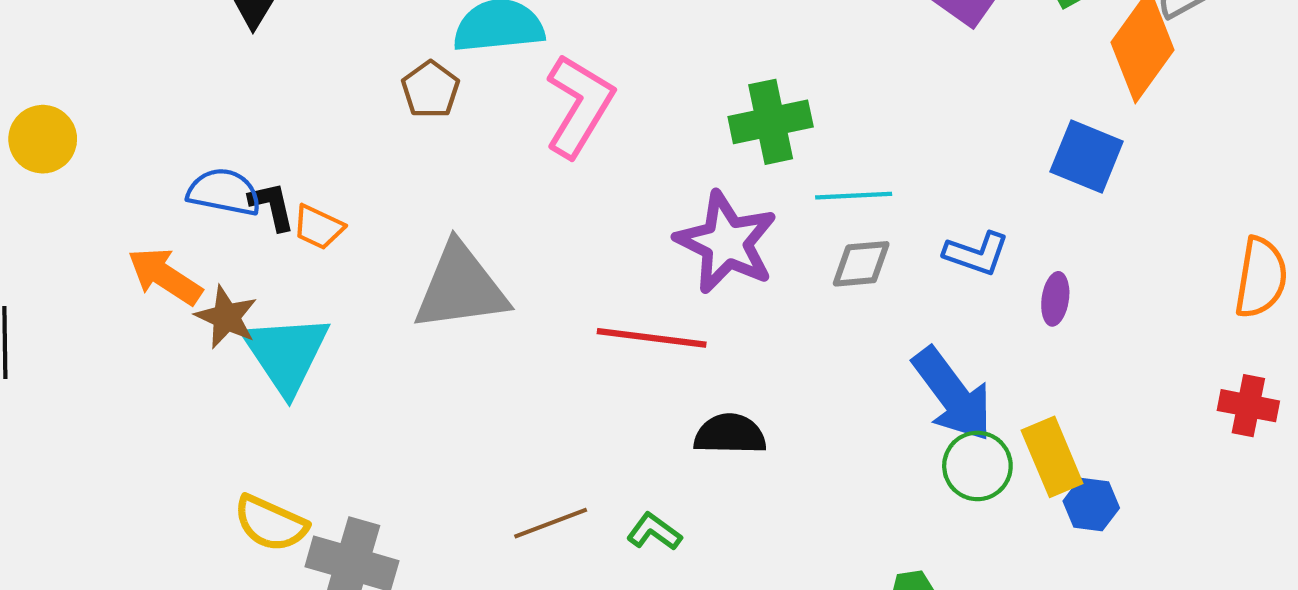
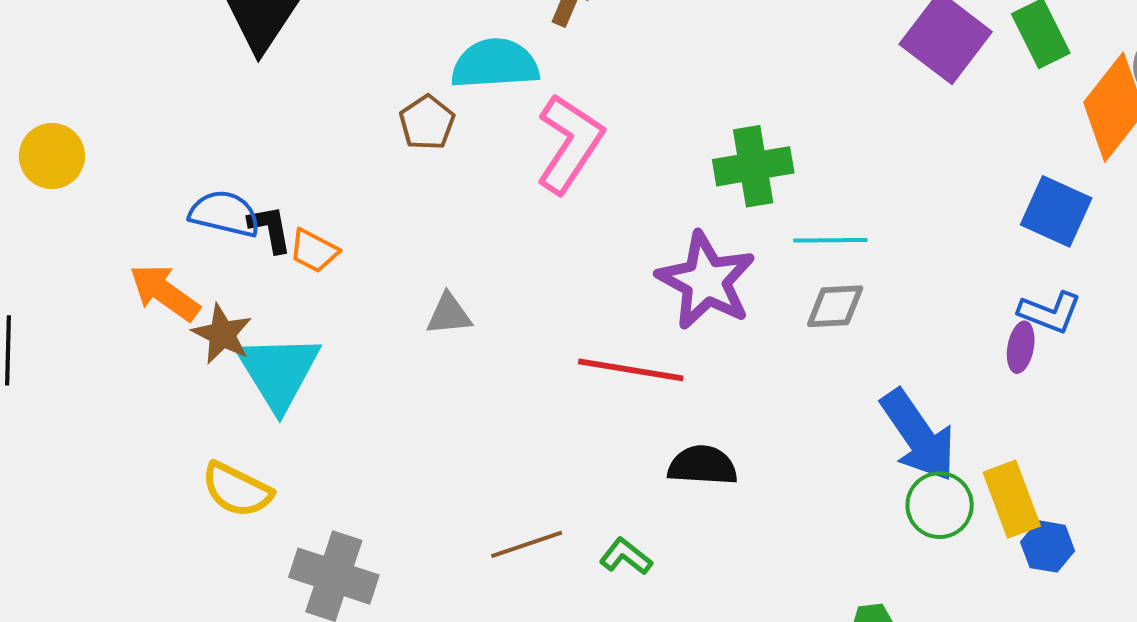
blue L-shape: (976, 254) -> (1050, 312), moved
gray triangle: (461, 287) -> (449, 314), size x0.5
yellow semicircle: (271, 523) -> (237, 490), moved

